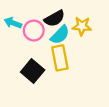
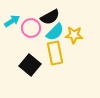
cyan arrow: (13, 23) -> (12, 21), turned 126
yellow star: (82, 26) -> (74, 35), moved

